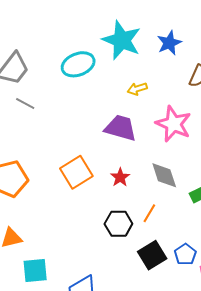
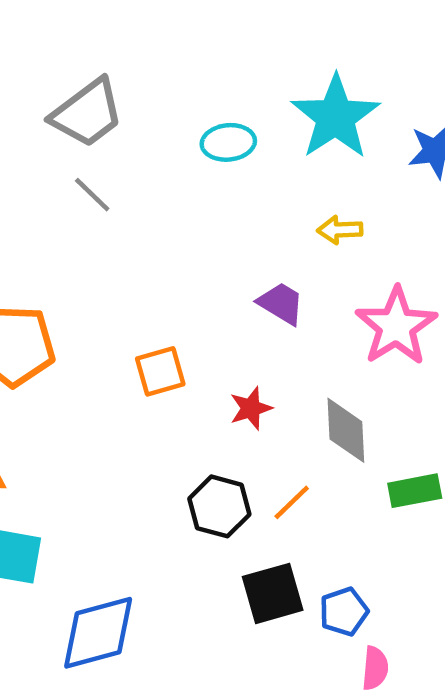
cyan ellipse: (78, 64) -> (228, 142), size x0.7
purple trapezoid: (121, 128) -> (281, 303), size x0.7
orange square: (76, 172) -> (160, 371), size x0.7

